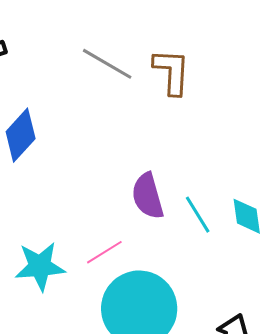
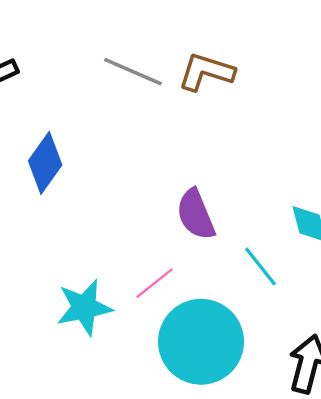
brown L-shape: (172, 72) -> (206, 72), turned -69
cyan line: (198, 215) -> (261, 267), moved

